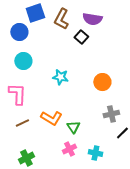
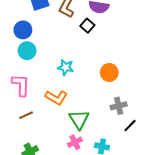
blue circle: (19, 32) -> (23, 30), moved
orange L-shape: (51, 118) -> (56, 98), moved
green triangle: (73, 127) -> (79, 119), size x1.5

